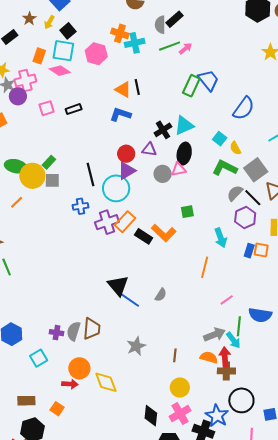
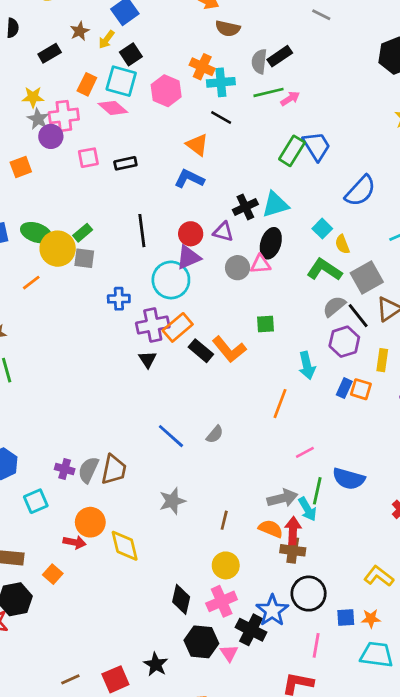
black line: (137, 87) -> (221, 117), moved, turned -56
black line: (90, 175) -> (142, 231), moved
black triangle: (118, 286) -> (148, 359), moved, size x0.6

